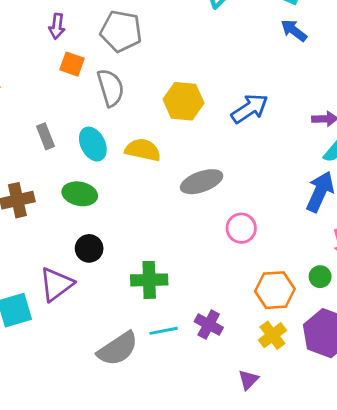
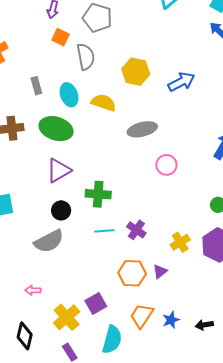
green ellipse: (80, 194) -> (56, 129), size x1.4
black circle: (89, 248) -> (61, 210), moved
purple triangle: (56, 284) -> (59, 171), moved
orange hexagon: (275, 290) -> (132, 273), moved
gray semicircle: (118, 349) -> (49, 241), moved

